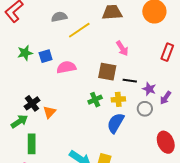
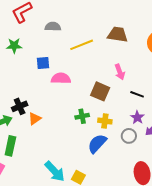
gray semicircle: (59, 17) -> (53, 27), moved
green star: (25, 53) -> (14, 46), moved
black line: (130, 81) -> (137, 94), moved

